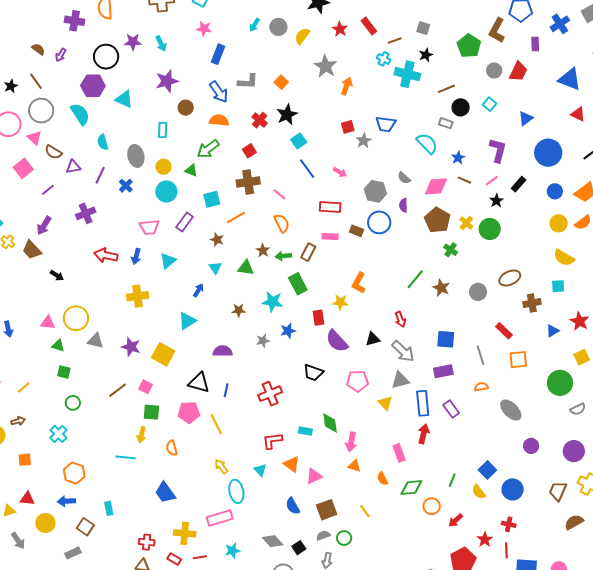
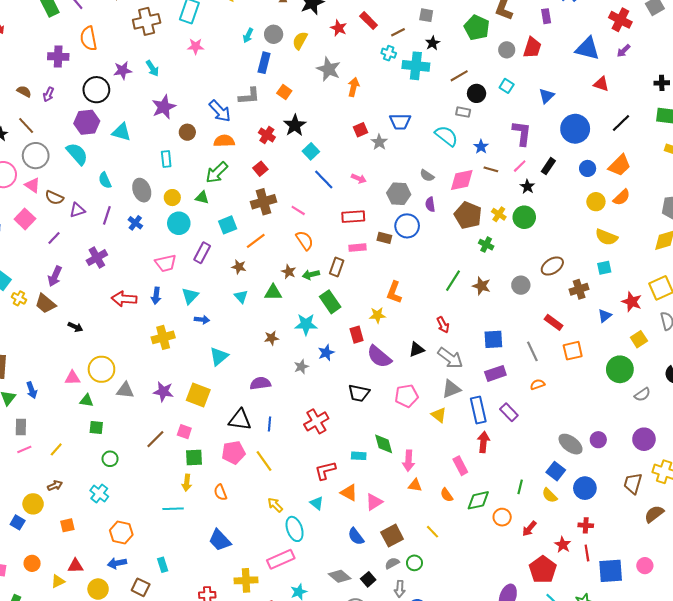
blue rectangle: (218, 54) -> (264, 63), moved
blue arrow: (198, 290) -> (202, 320), moved, turned 72
gray ellipse: (511, 410) -> (571, 444), moved

